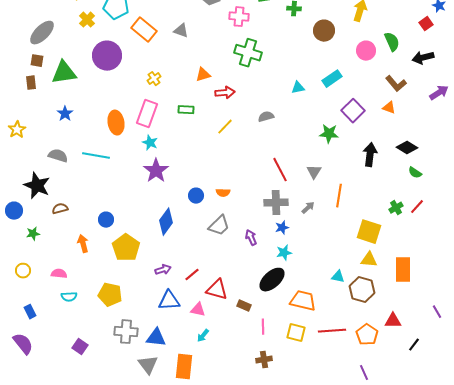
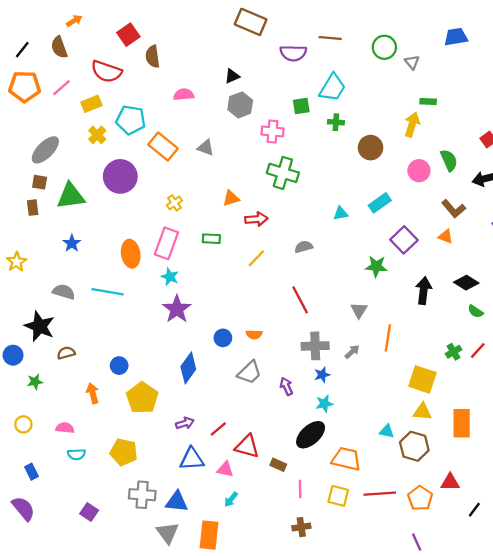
red line: (280, 170) -> (300, 300), moved

